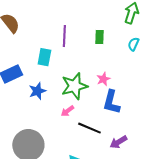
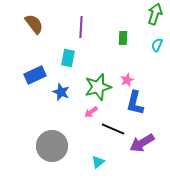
purple line: (64, 36) -> (81, 27), moved
blue star: (37, 91) -> (61, 92), turned -30
purple arrow: (118, 142) -> (142, 143), size x1.4

